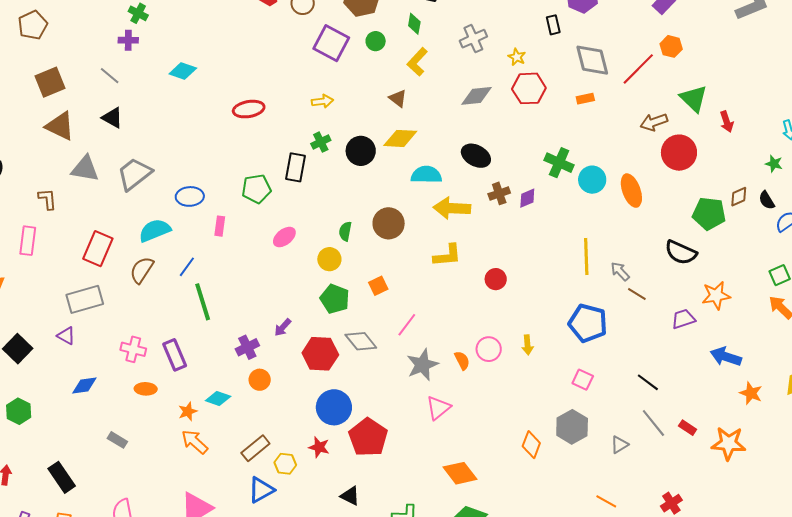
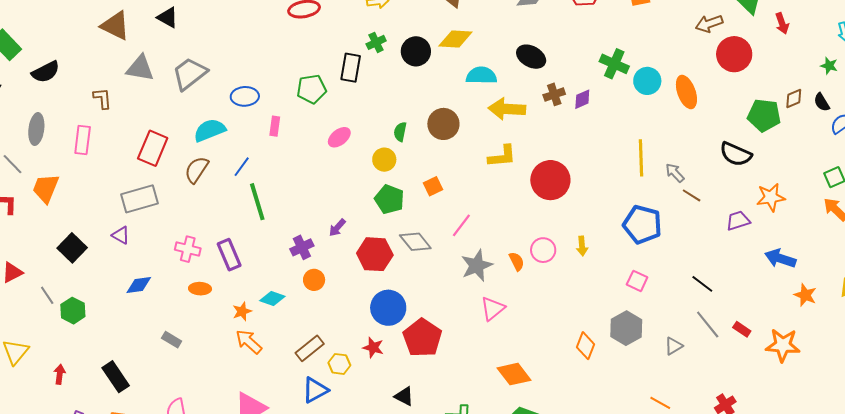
red circle: (496, 279) -> (550, 180), size x1.8

